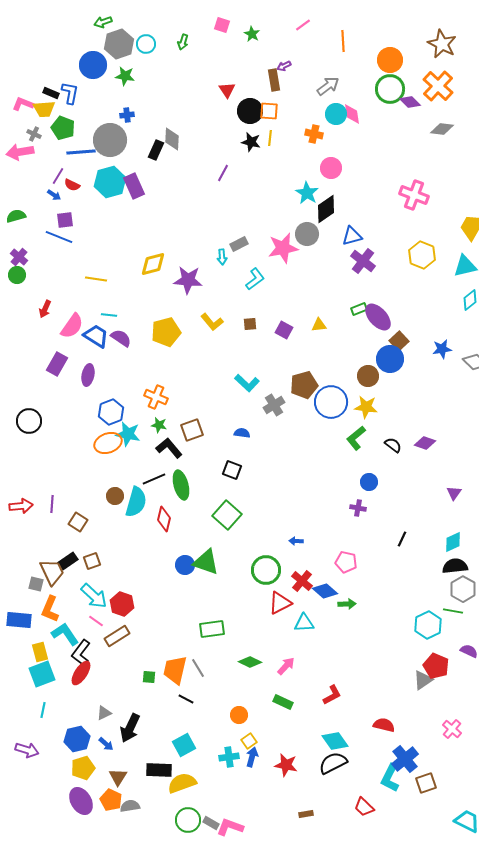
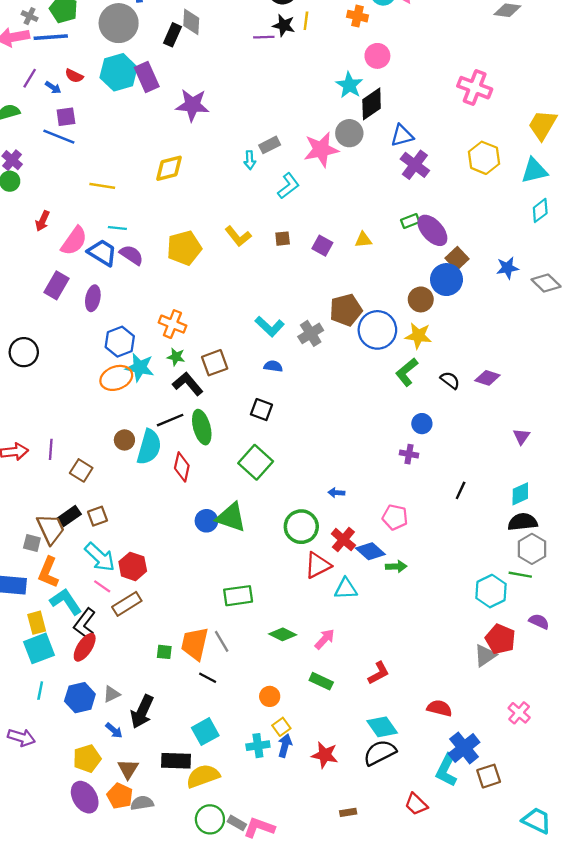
blue line: (81, 152) -> (51, 37), moved
purple line: (223, 173) -> (264, 37), moved, turned 60
purple line: (58, 176) -> (30, 78), moved
purple star: (188, 280) -> (192, 105), moved
cyan L-shape: (247, 383) -> (270, 326), moved
blue hexagon: (77, 739) -> (80, 698), moved

